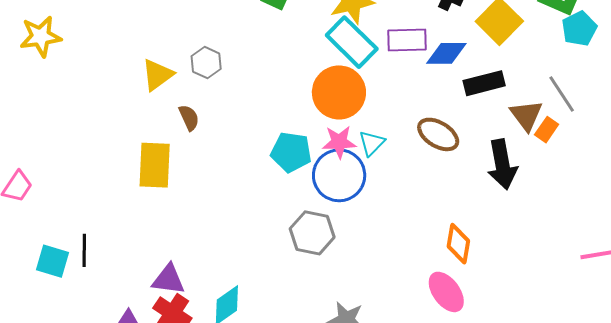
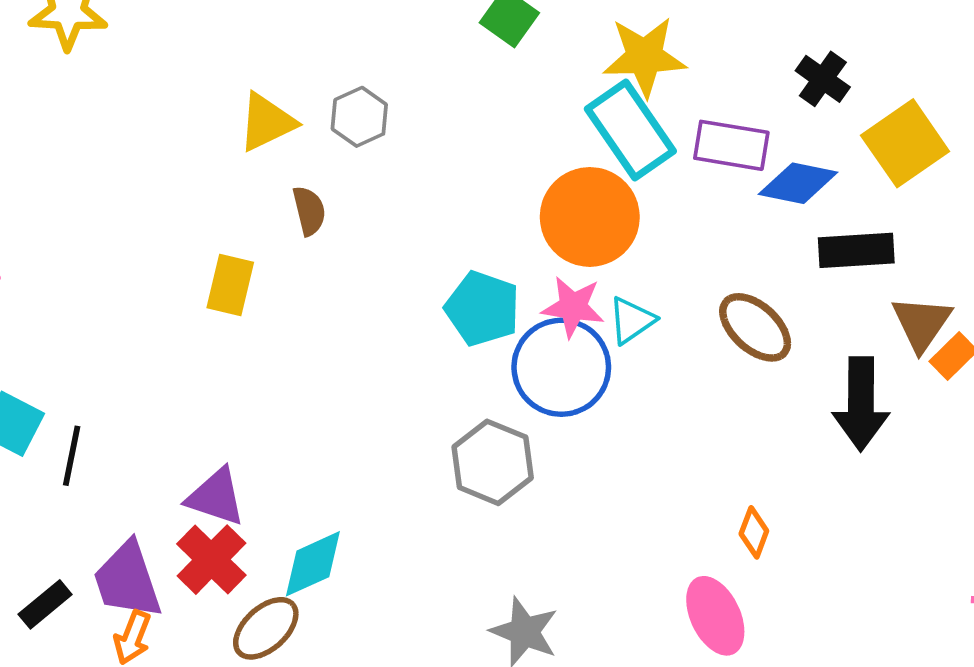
yellow rectangle: (155, 165) -> (230, 285), size x0.7
orange diamond: (458, 244) -> (754, 532), size x0.7
black line: (84, 250) -> (72, 456), moved

